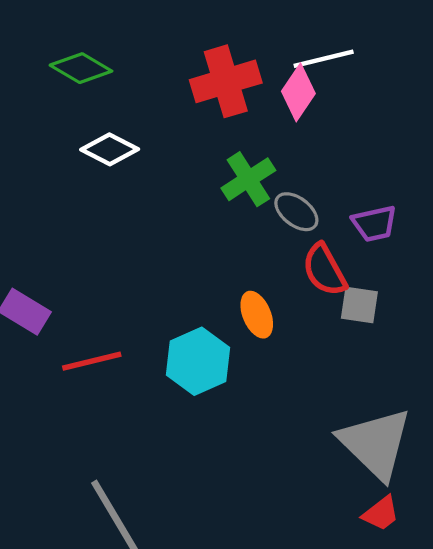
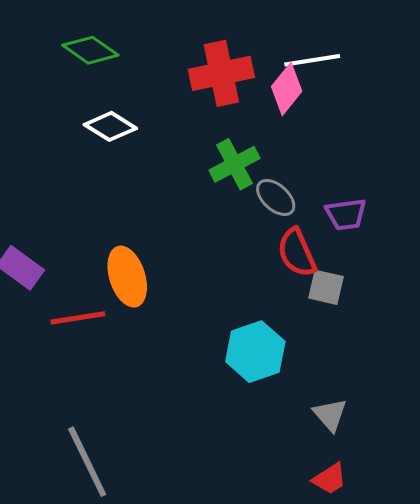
orange ellipse: (257, 315) -> (127, 277), moved, size x1.4
cyan hexagon: (198, 361) -> (255, 352), moved
gray triangle: (376, 444) -> (330, 415), size x0.5

